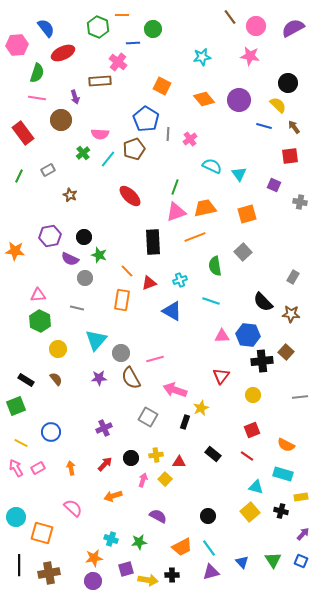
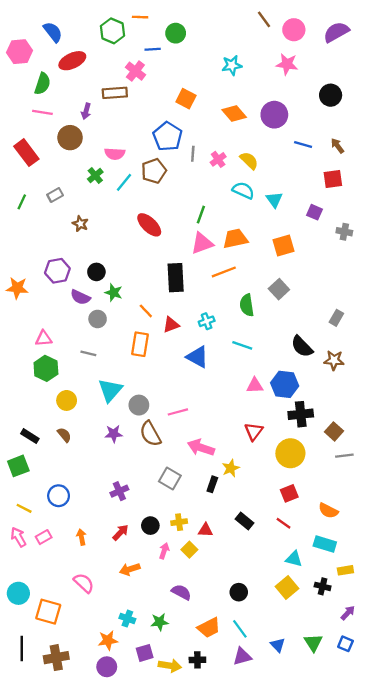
purple arrow: (75, 97) -> (86, 111), turned 32
yellow semicircle: (278, 105) -> (249, 161), moved
brown square: (286, 352) -> (334, 431), moved
yellow circle: (253, 395) -> (290, 453), size x1.6

